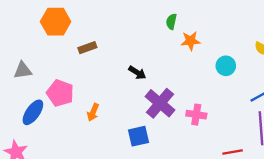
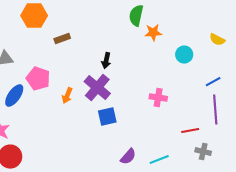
green semicircle: (171, 22) -> (136, 16), size x1.5
black arrow: (137, 73) -> (106, 61), turned 70
purple cross: (160, 103) -> (97, 88), moved

